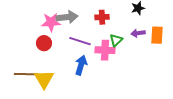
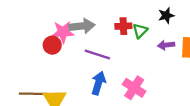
green triangle: (116, 40) -> (140, 31), moved
red circle: (44, 43) -> (52, 45), moved
pink cross: (105, 50) -> (134, 88), moved, turned 30

